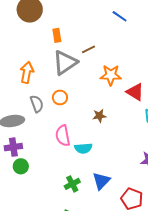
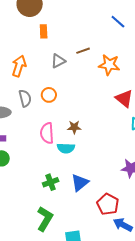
orange rectangle: (57, 35) -> (44, 31), moved
gray triangle: (65, 63) -> (58, 61), size x0.6
orange star: (111, 75) -> (109, 65), moved
brown star: (99, 116) -> (74, 127), moved

